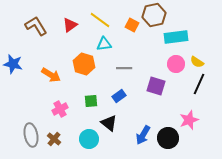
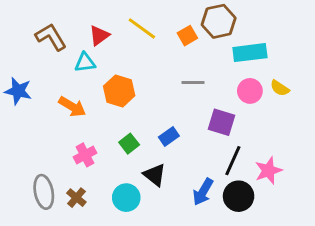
orange square: (132, 25) -> (187, 36), turned 32
cyan triangle: (104, 44) -> (85, 63), moved
gray line: (124, 68) -> (193, 82), moved
black line: (199, 84) -> (233, 161), moved
green square: (91, 101) -> (129, 144), turned -32

